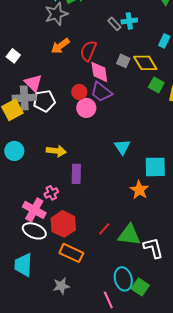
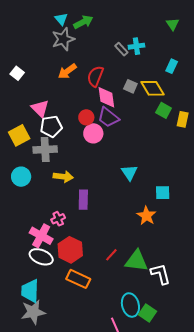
white square: (13, 56) -> (17, 73), moved
gray cross: (24, 98) -> (45, 149), moved
cyan square: (155, 167) -> (163, 193), size x0.7
gray star: (61, 286) -> (33, 312), moved, size x1.4

